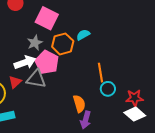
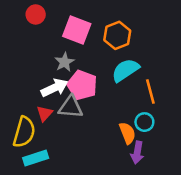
cyan semicircle: (83, 35) -> (125, 70), moved, size x1.6
orange hexagon: (63, 44) -> (117, 35), moved
cyan circle: (108, 89) -> (144, 122), moved

